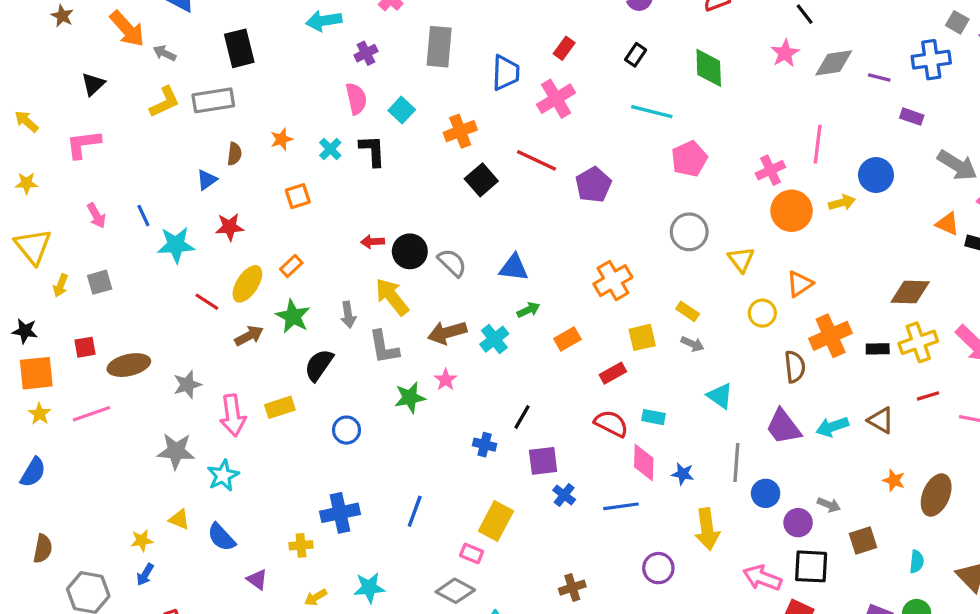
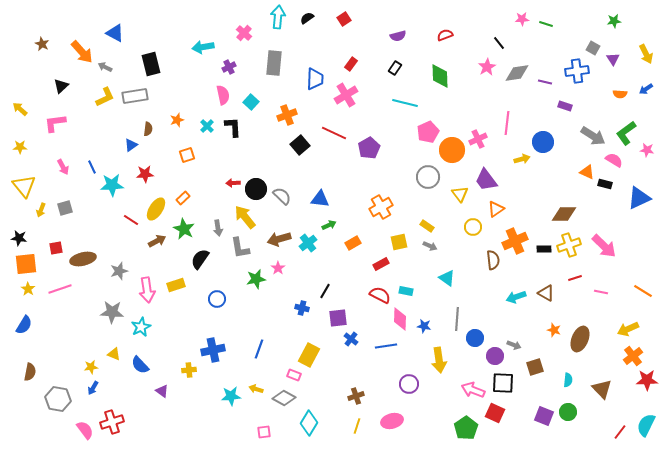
orange circle: (792, 211) -> (452, 150), moved
purple trapezoid: (783, 427) -> (486, 180), moved
yellow arrow: (316, 597) -> (256, 389), moved, turned 48

